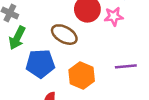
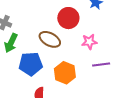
pink star: (114, 16) -> (89, 42), moved

